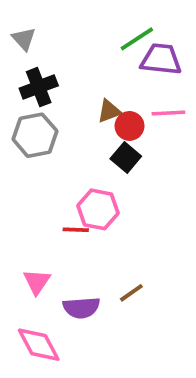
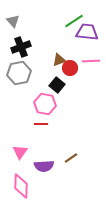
black square: (126, 157) -> (57, 85), moved
pink hexagon: (98, 209) -> (45, 104), moved
pink diamond: (39, 345) -> (21, 186), turned 30

